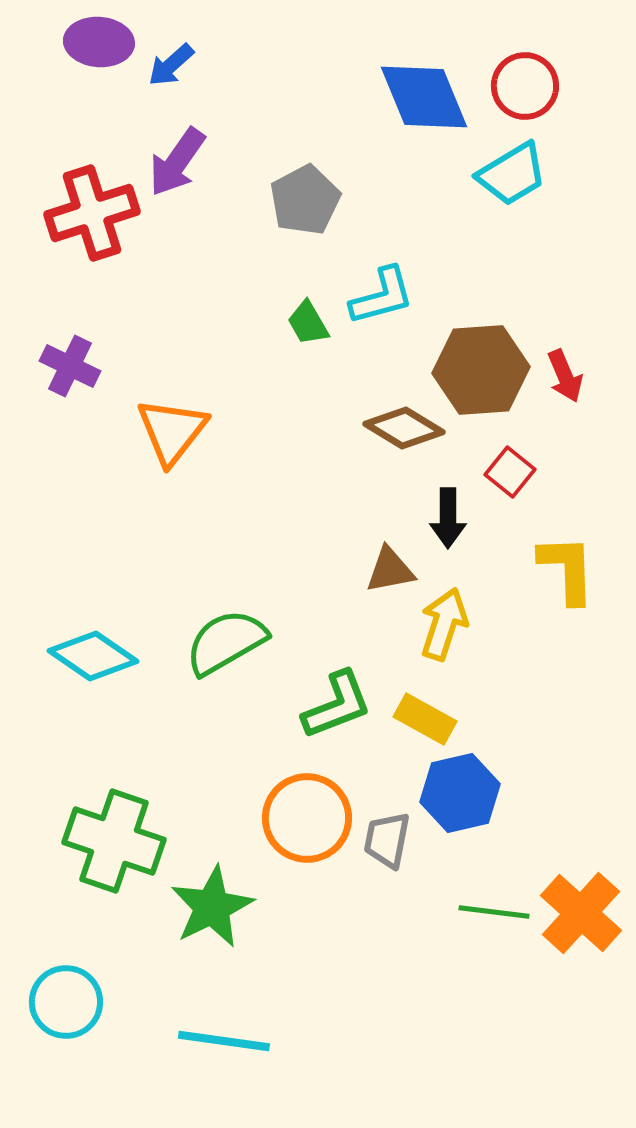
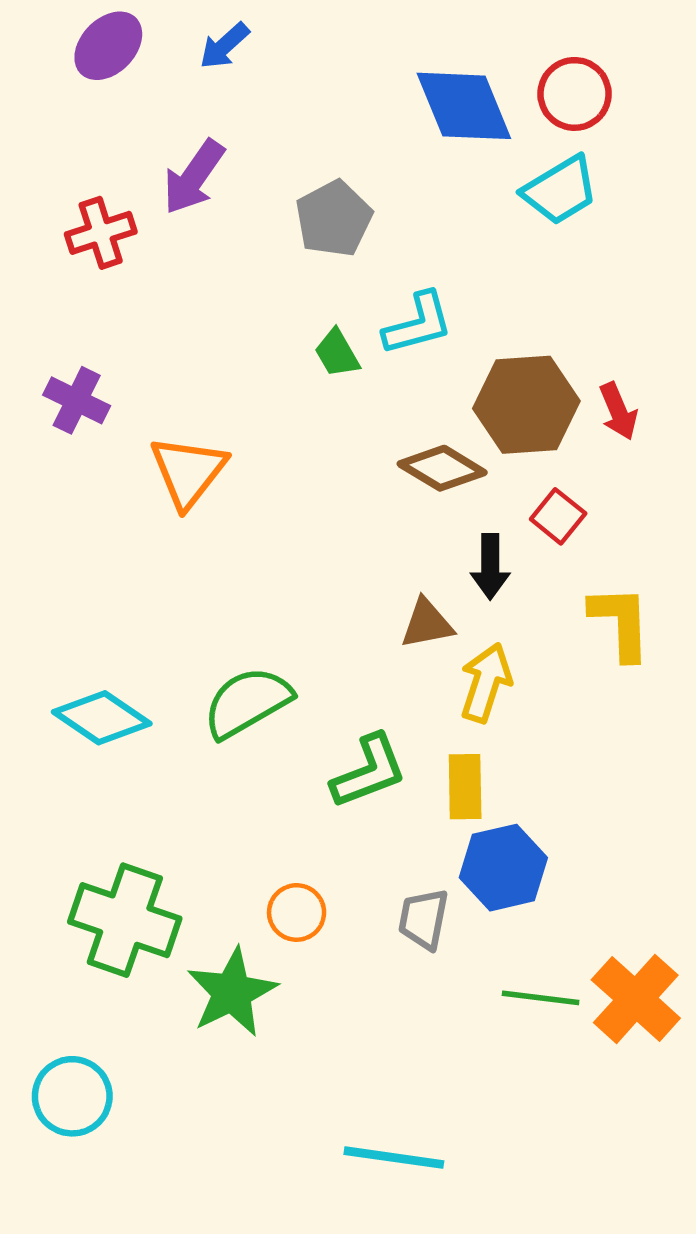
purple ellipse: (99, 42) -> (108, 46), turned -50
blue arrow: (171, 65) -> (224, 46), moved
red cross: (92, 213) -> (101, 233), size x0.7
yellow rectangle: (425, 719) -> (465, 787), turned 60
orange circle: (307, 818) -> (297, 912), moved, size x0.6
cyan line: (224, 1041) -> (394, 1158), moved

